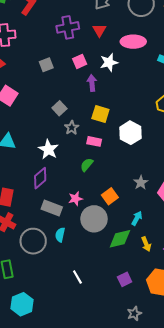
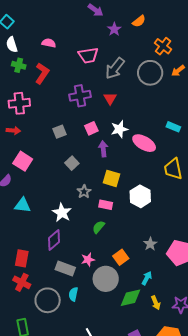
pink ellipse: (133, 42) -> (144, 143), moved, turned 30
gray square: (59, 108) -> (72, 163), moved

